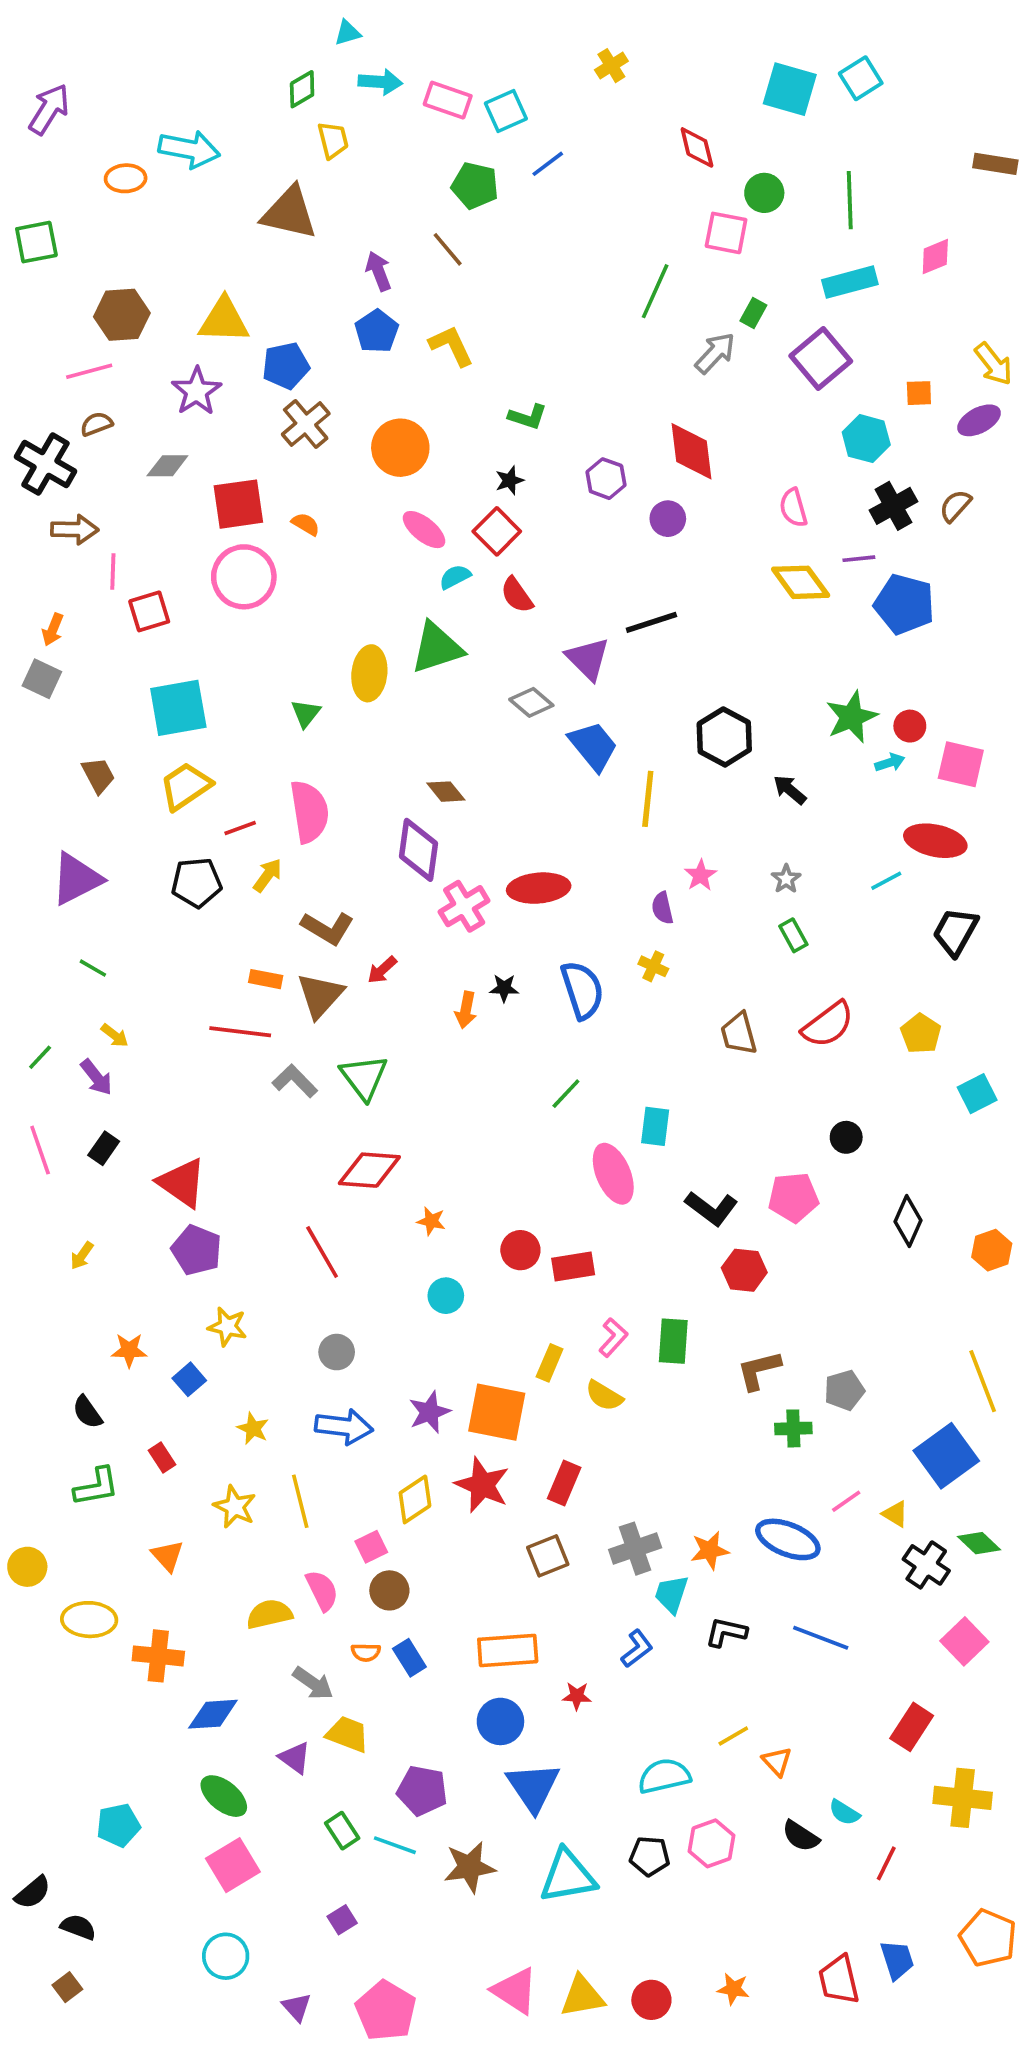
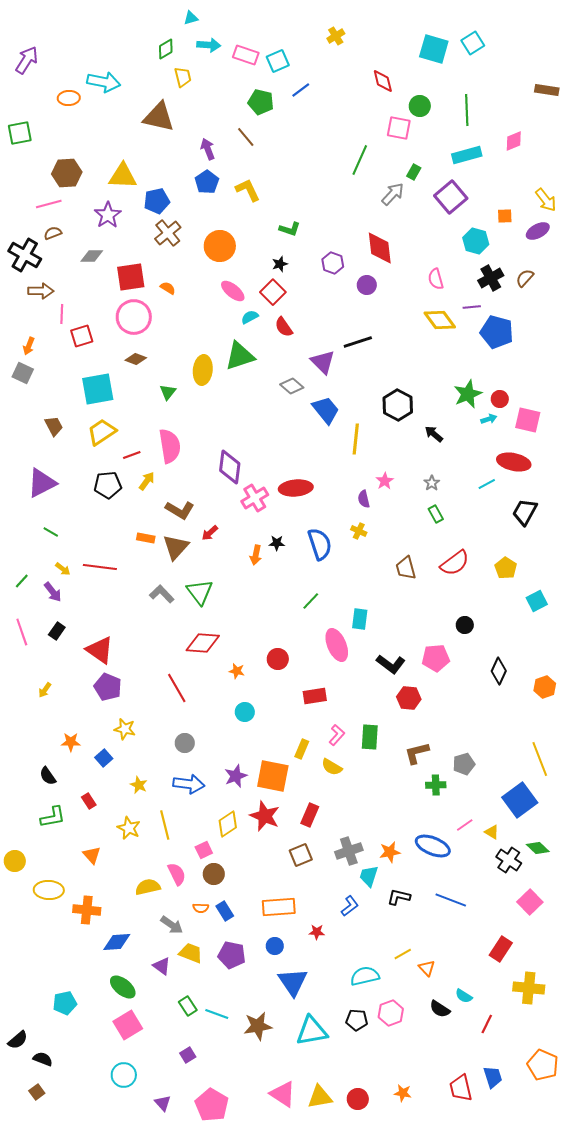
brown diamond: (446, 792) -> (136, 359), moved, turned -30
red line: (240, 1032) -> (100, 567), moved
red circle: (520, 1250) -> (278, 659), moved
blue circle: (500, 1721) -> (275, 946), size x0.7
purple pentagon: (422, 1791) -> (232, 955), moved

